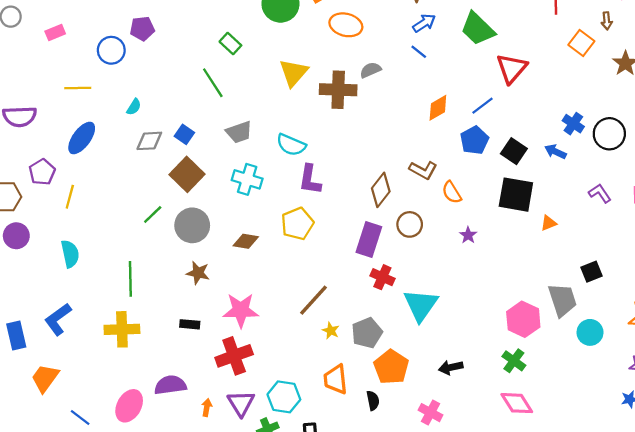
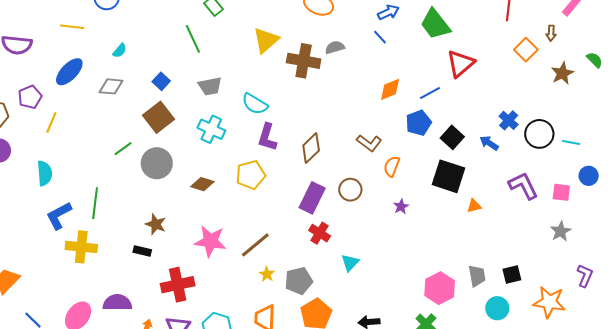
gray diamond: (149, 141) -> (111, 86), moved
brown diamond: (381, 190) -> (311, 148), moved
orange semicircle: (452, 192) -> (392, 166), turned 45
purple L-shape: (600, 193) -> (523, 186), size x1.5
black square: (592, 272) -> (512, 274), moved
brown star: (198, 273) -> (156, 224), moved
gray trapezoid: (562, 300) -> (477, 276), size x0.7
cyan triangle: (421, 305) -> (350, 263), size x0.6
pink star: (241, 310) -> (210, 241), moved
blue L-shape: (58, 319) -> (59, 216), moved

